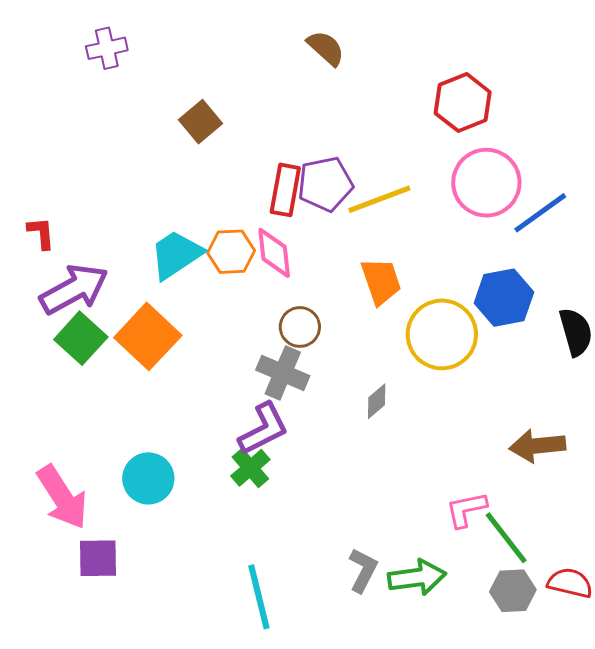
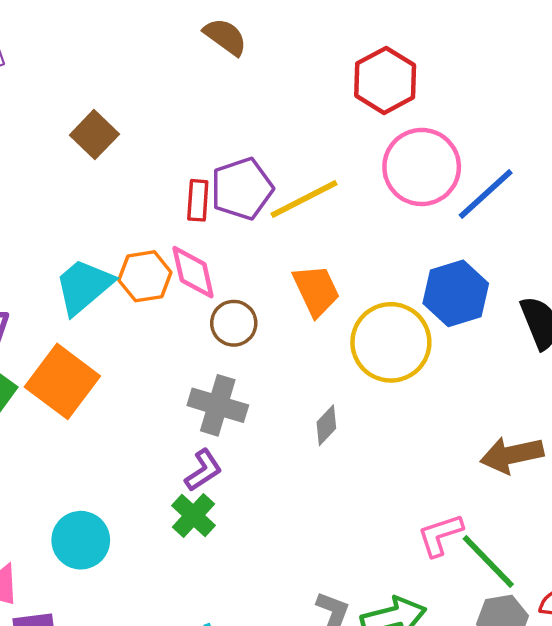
red rectangle: (285, 190) -> (198, 200), size x0.7
brown circle: (300, 327) -> (234, 323), moved
purple L-shape: (264, 429) -> (203, 470), size x0.7

